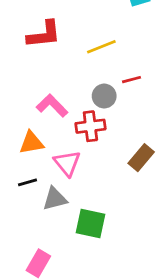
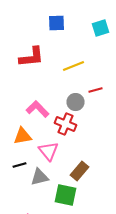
red cross: (90, 126) -> (66, 124), turned 30
brown rectangle: (141, 158) -> (80, 171), moved

